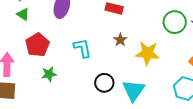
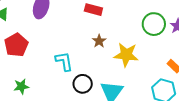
cyan L-shape: (83, 48) -> (64, 61), moved
green star: (49, 74) -> (21, 86), moved

